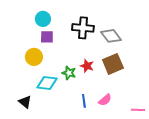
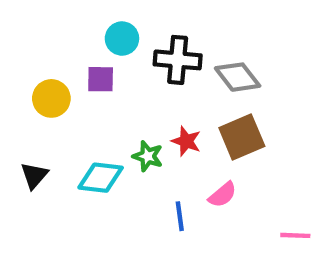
cyan circle: (43, 19) -> (122, 39), moved
yellow circle: (34, 57) -> (51, 98), moved
pink semicircle: (105, 100) -> (223, 195), moved
black triangle: (25, 102) -> (34, 175), moved, turned 32

